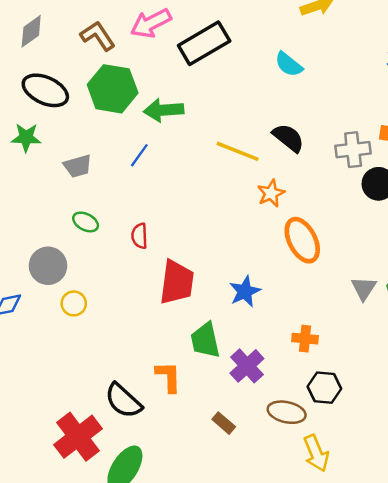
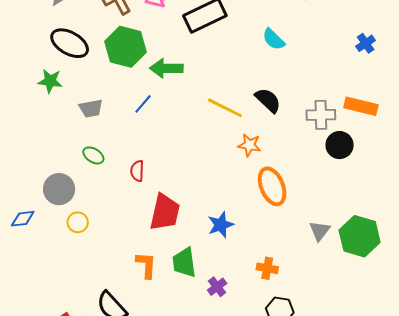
orange star: (271, 193) -> (249, 145), turned 30
purple cross: (247, 366) -> (217, 287), size x0.7
orange L-shape: (168, 377) -> (146, 265), moved

